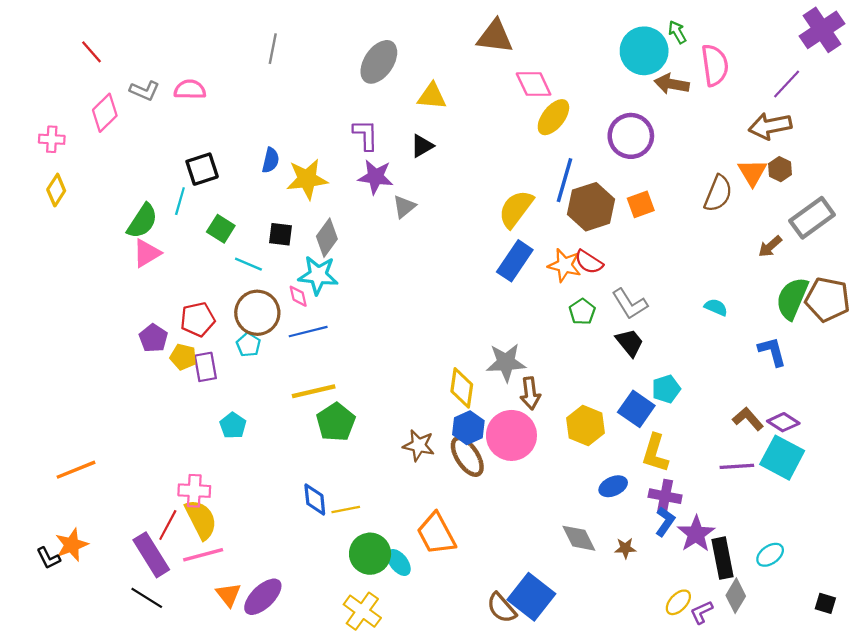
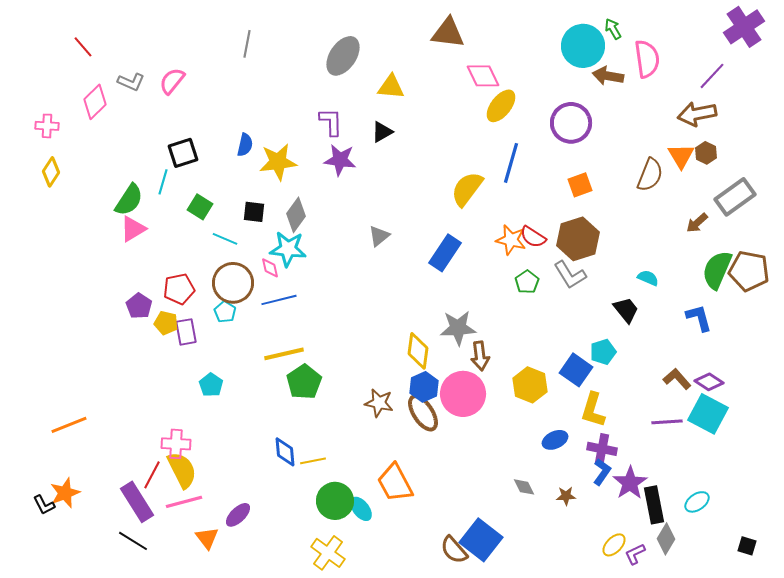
pink semicircle: (190, 90) -> (172, 81), turned -52
gray triangle: (404, 207) -> (379, 236), moved
brown hexagon: (591, 207) -> (578, 239), moved
blue rectangle: (515, 261) -> (445, 253), moved
black trapezoid: (630, 343) -> (626, 310), moved
gray diamond: (579, 538) -> (524, 487), size x0.7
purple ellipse: (263, 597) -> (238, 515), moved, size x0.7

